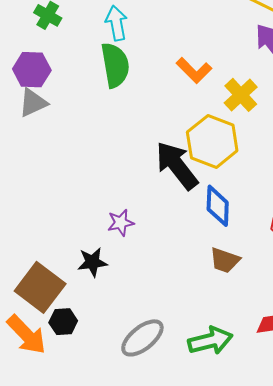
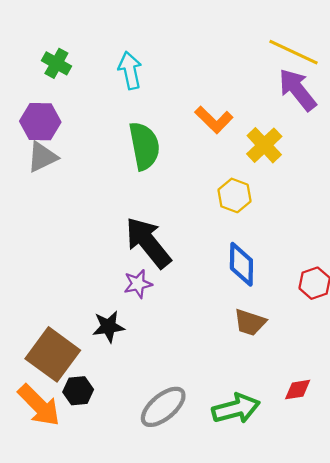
green semicircle: (115, 65) -> (144, 146), moved
yellow hexagon: (212, 141) -> (234, 195), size x0.6
black arrow: (177, 166) -> (148, 242), moved

